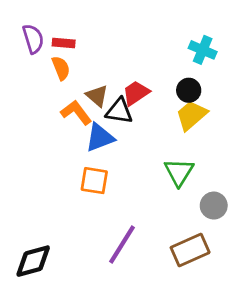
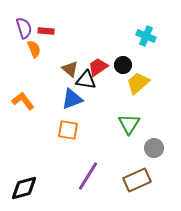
orange semicircle: (61, 68) -> (34, 49), moved
black circle: (189, 90) -> (123, 65), moved
orange L-shape: (76, 112) -> (23, 101), moved

